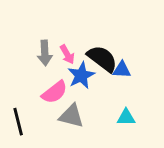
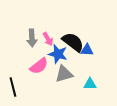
blue star: (81, 75) -> (58, 54), turned -30
gray triangle: (71, 116) -> (64, 74), moved, turned -30

